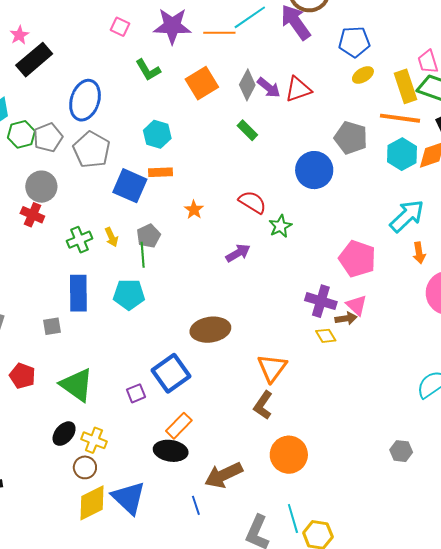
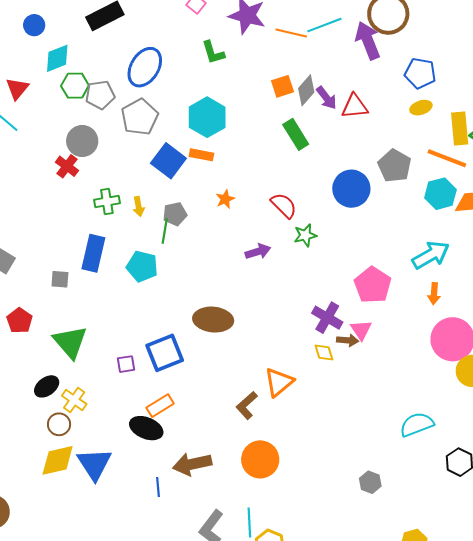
orange square: (202, 83) -> (282, 86), moved, size x0.7
green rectangle: (247, 130) -> (296, 134), size x1.4
cyan hexagon: (157, 134) -> (207, 117), size x1.4
orange triangle: (272, 368) -> (279, 382), moved

